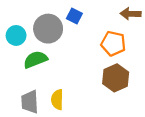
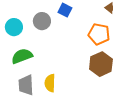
gray circle: (48, 29) -> (42, 21), size x0.7
green semicircle: (35, 60) -> (22, 56), moved

